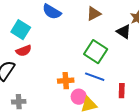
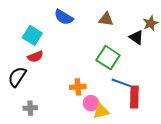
brown triangle: (94, 14) -> (106, 19), turned 35
blue line: (95, 77) -> (121, 83), moved
red rectangle: (122, 91) -> (134, 97), size x1.5

